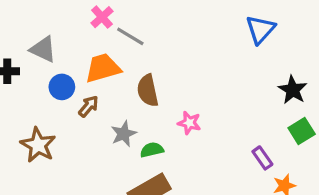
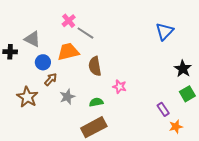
brown arrow: (89, 106) -> (51, 79), moved
gray star: (124, 134) -> (67, 97), moved

